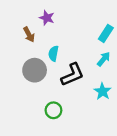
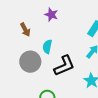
purple star: (47, 18) -> (51, 15), moved

